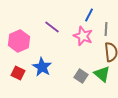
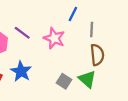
purple line: (52, 27) -> (22, 33), moved
pink star: (83, 36) -> (54, 38), moved

